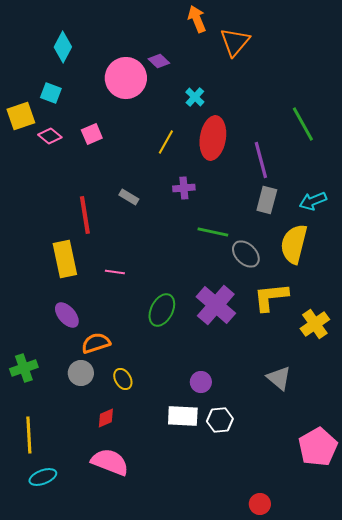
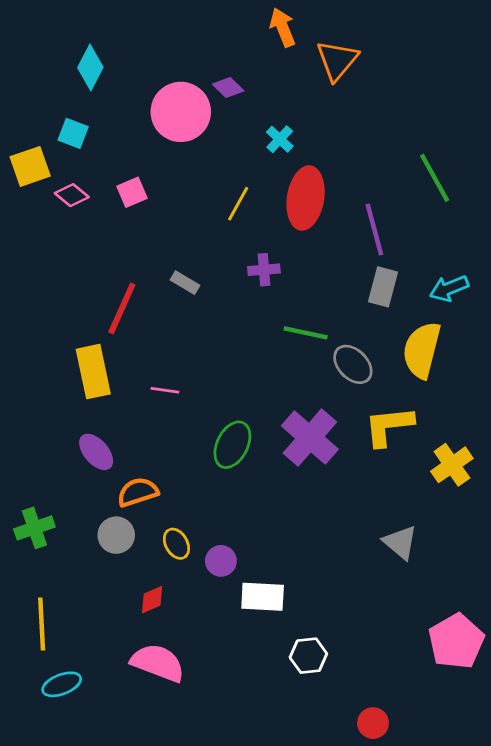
red line: (85, 215) -> (122, 308), turned 33
purple circle: (201, 382) -> (221, 561), moved
white hexagon: (220, 420) -> (308, 656), moved

